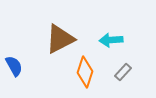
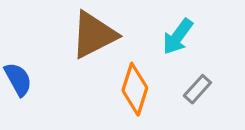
cyan arrow: (111, 40) -> (178, 36), turned -50

